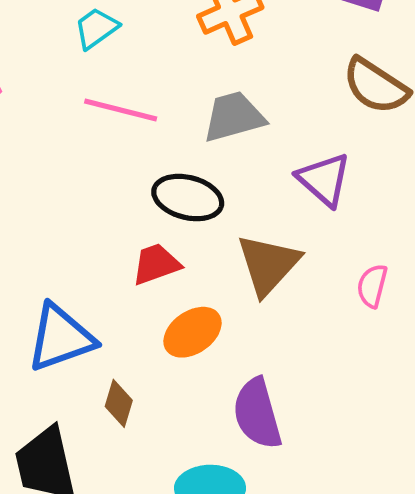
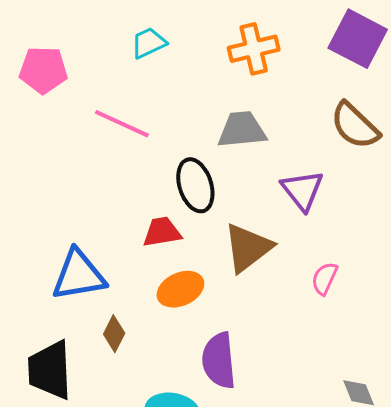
pink line: (121, 110) -> (122, 124), moved
black ellipse: (188, 198) -> (195, 185), turned 48

